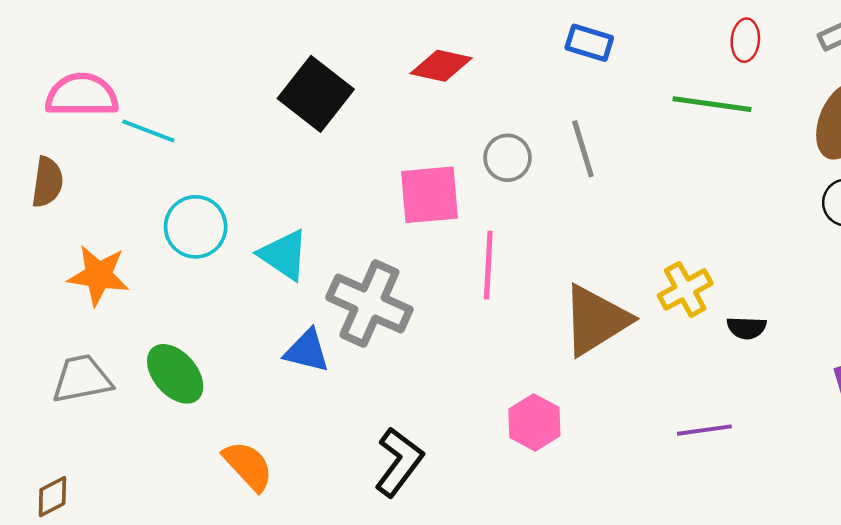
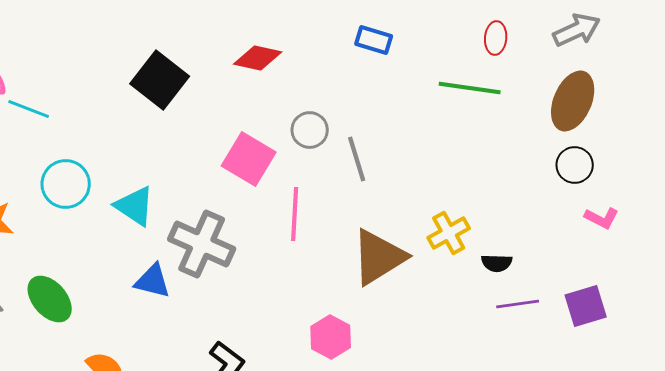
gray line: (583, 149) -> (357, 159), moved
pink square: (430, 195) -> (249, 159), turned 36
purple line: (704, 430) -> (518, 304), moved

